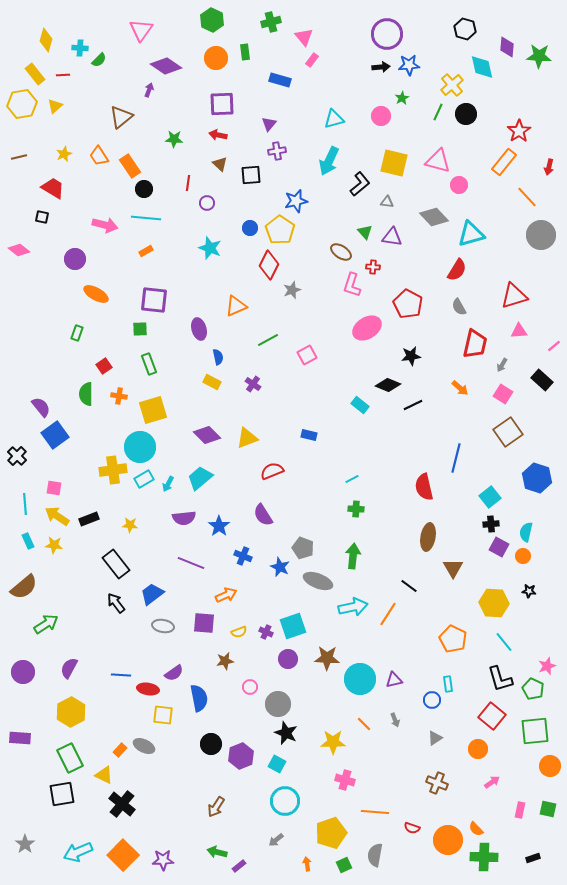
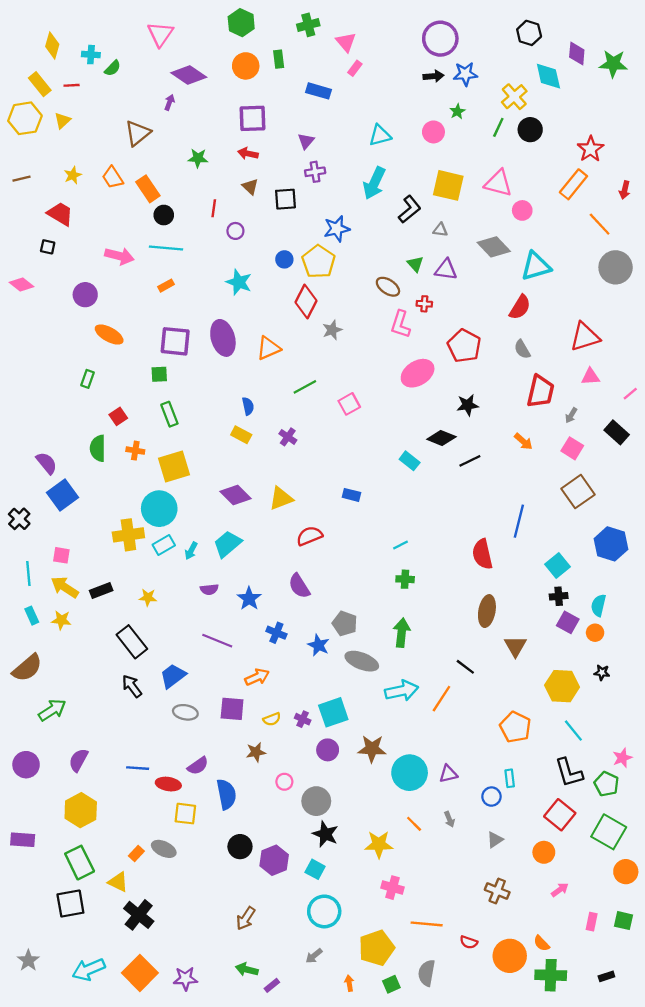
purple ellipse: (199, 329) -> (223, 338), moved, size x1.4
purple semicircle: (184, 518) -> (209, 589), size x0.7
green square: (535, 731) -> (609, 832), turned 36

